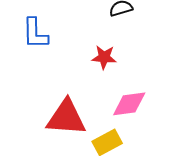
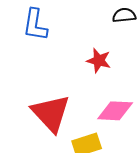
red triangle: (66, 118) -> (51, 113), turned 33

